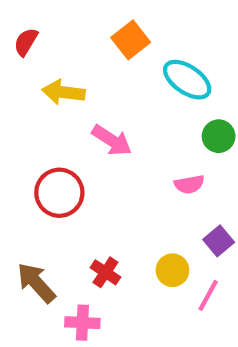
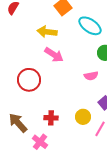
yellow arrow: (64, 92) -> (47, 32), moved
red cross: (105, 272) -> (51, 118), turned -32
pink cross: (82, 323) -> (40, 142), turned 35

